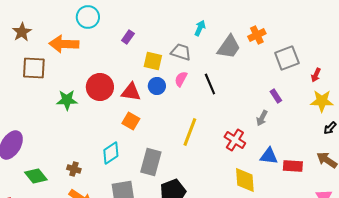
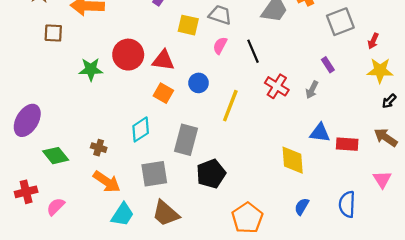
brown square: (34, 68) -> (53, 33), size x0.7
blue circle: (157, 86) -> (199, 83), moved
red cross: (235, 140) -> (277, 86), moved

